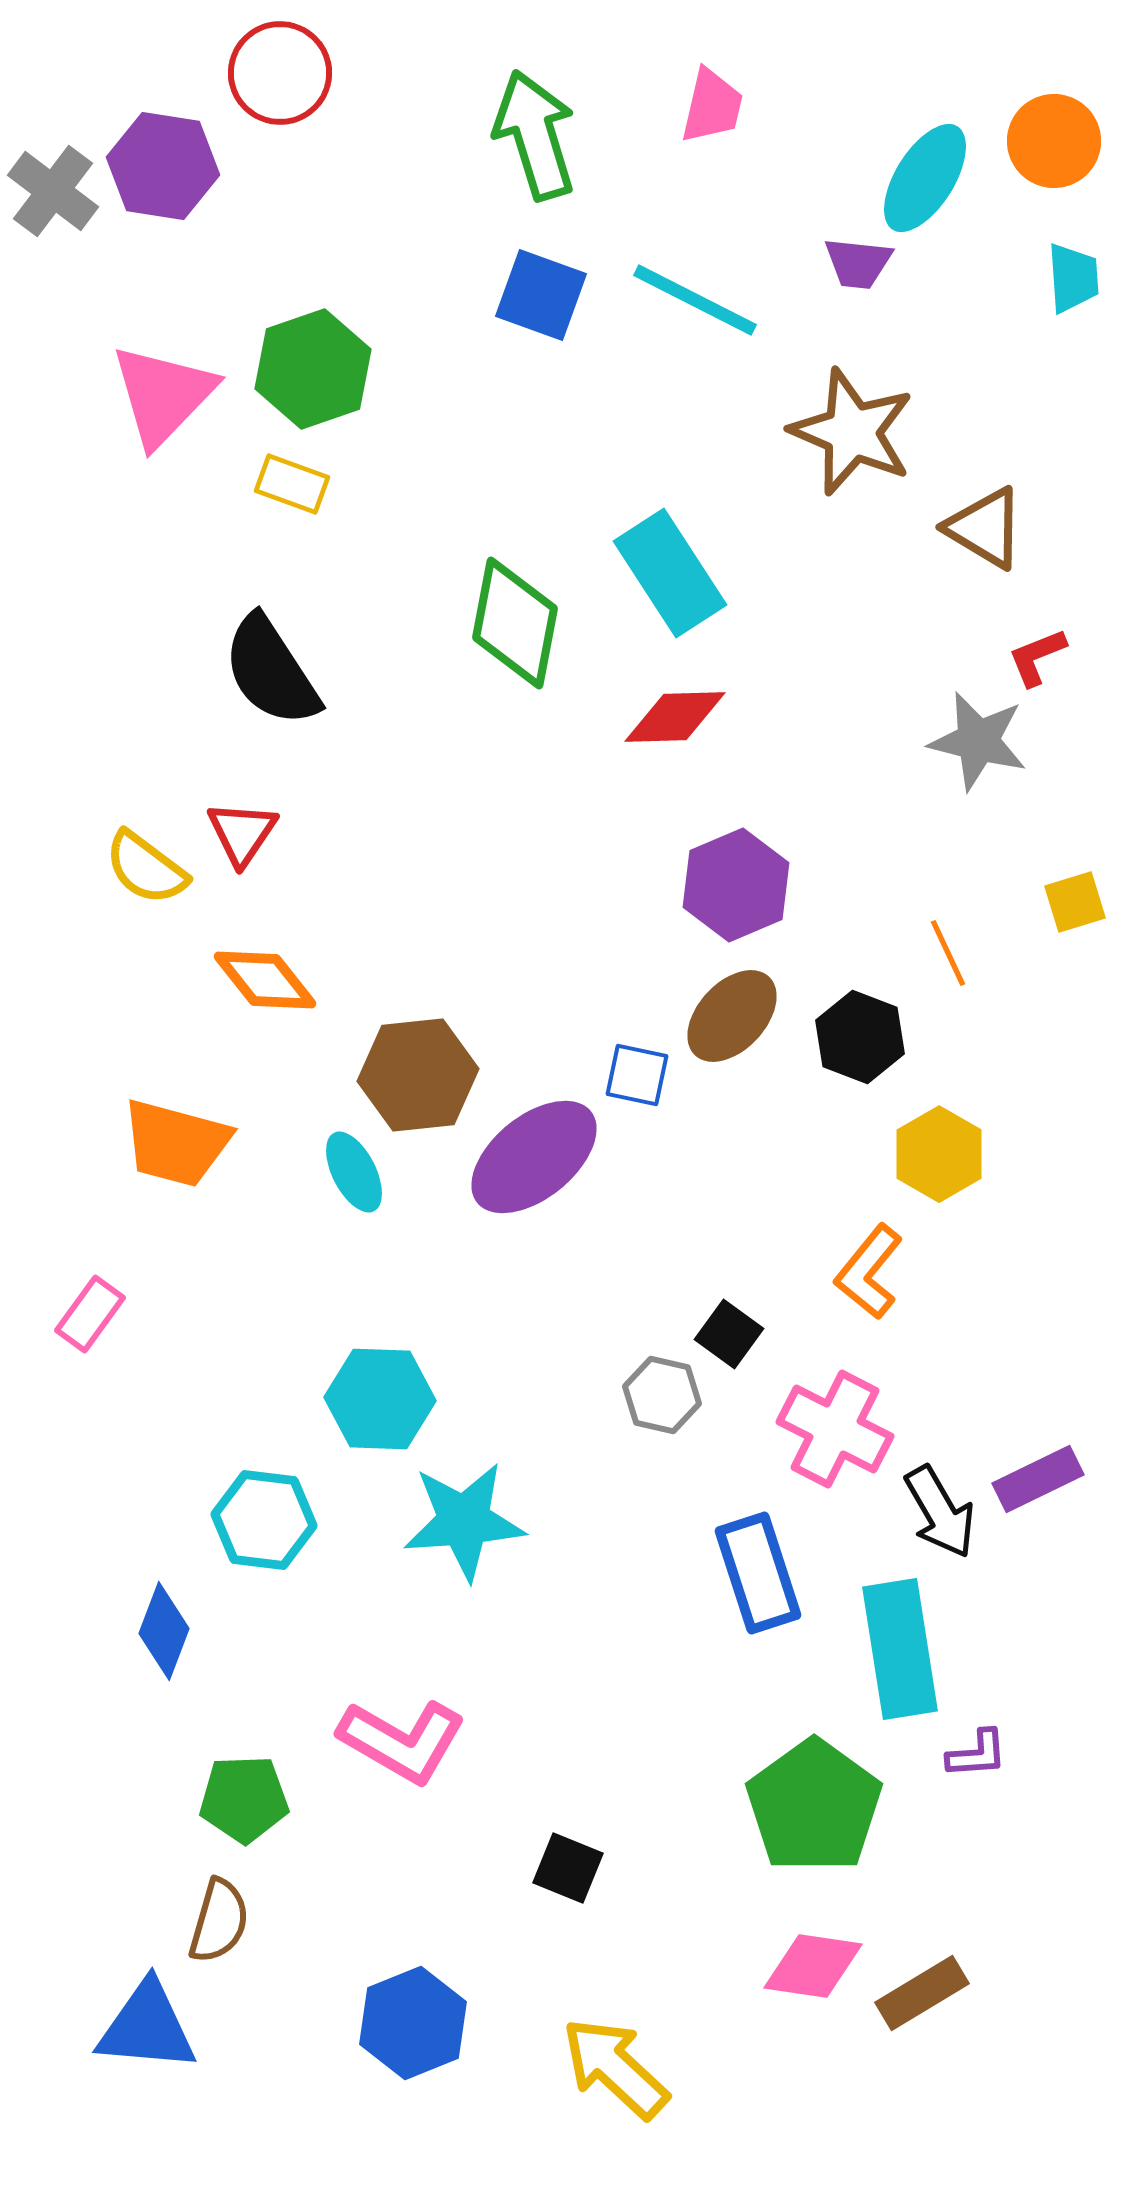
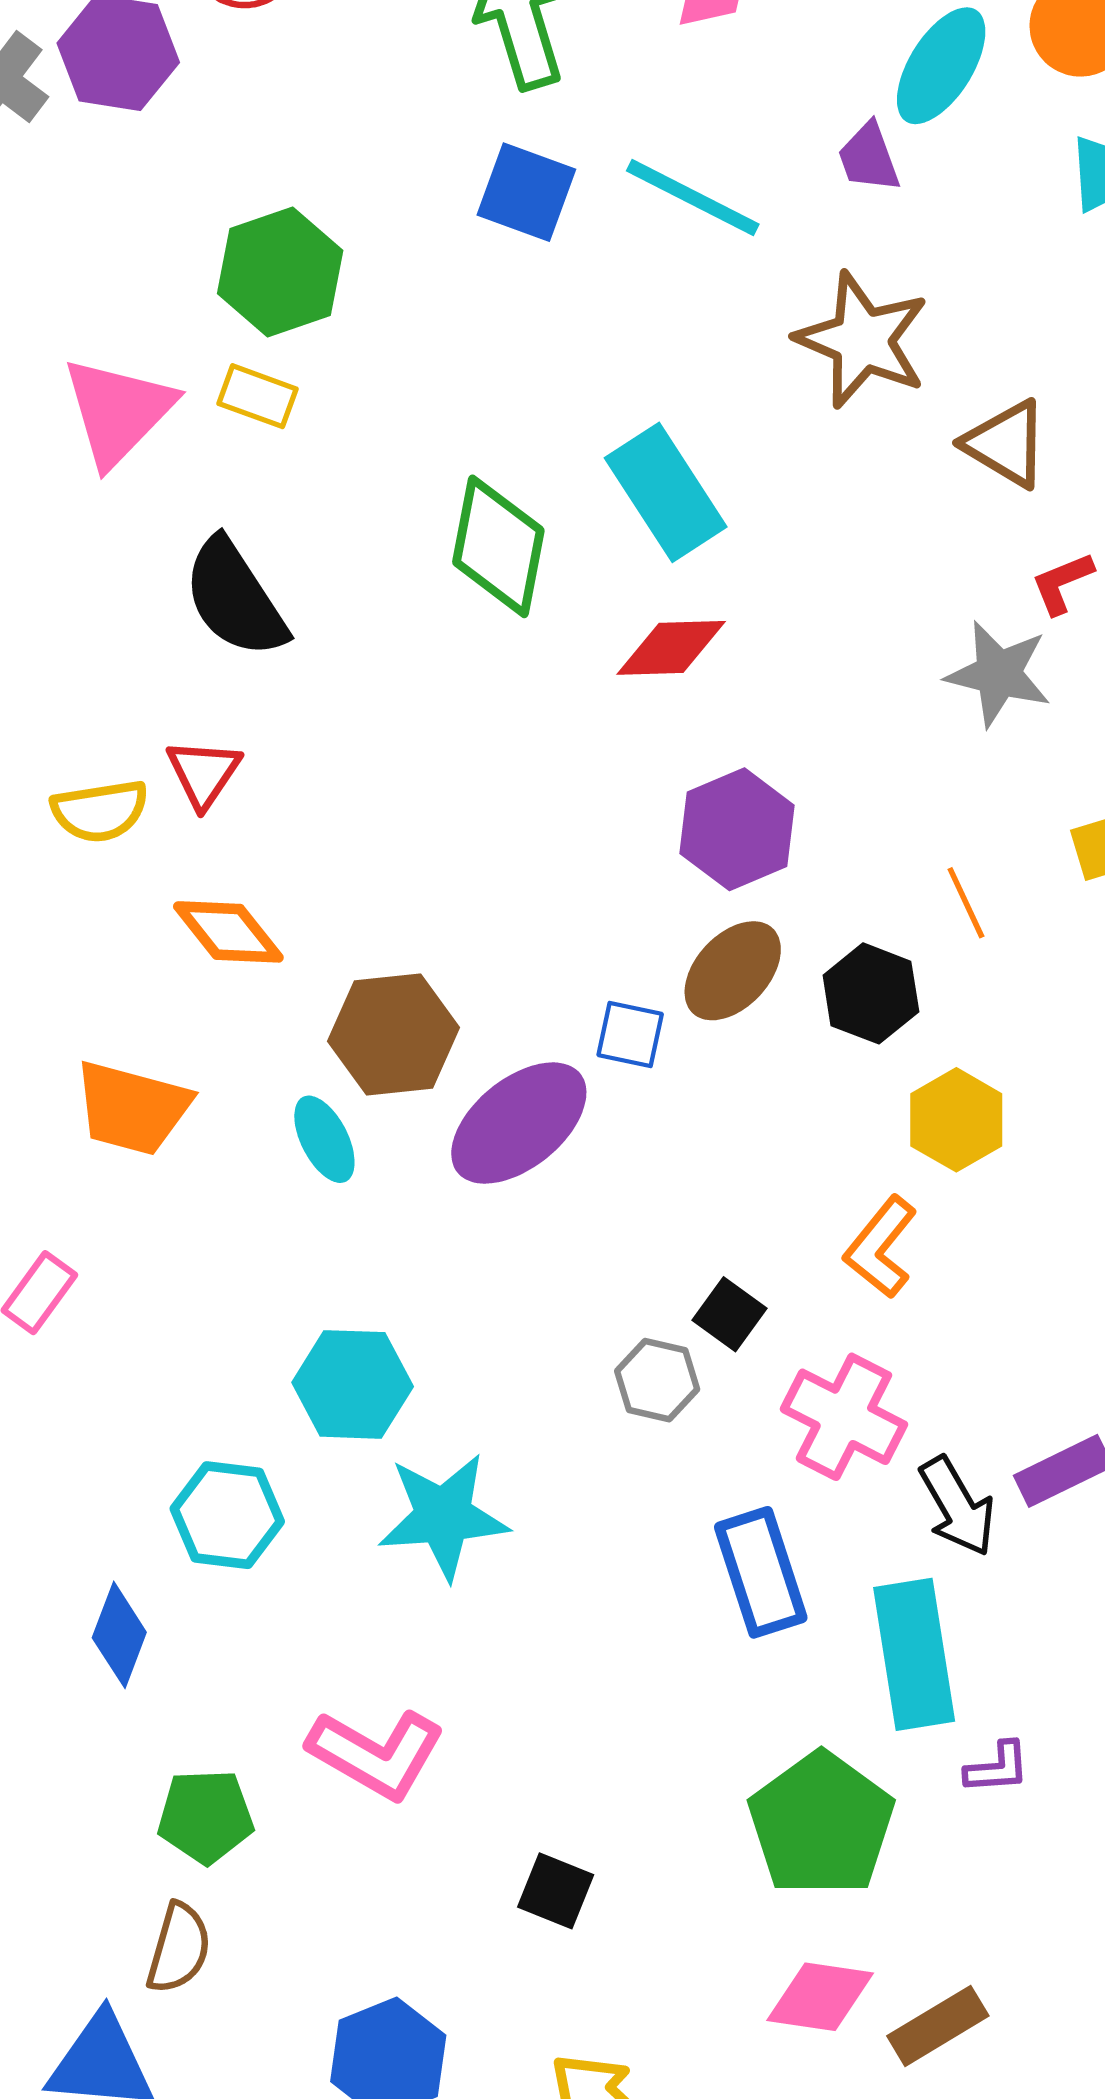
purple trapezoid: (858, 263) -> (869, 158), turned 64
pink triangle: (163, 395) -> (118, 411), moved
yellow semicircle: (146, 868) -> (100, 811), turned -46

